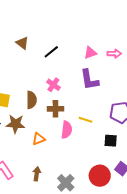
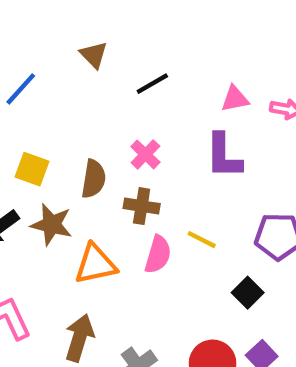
orange triangle: (39, 139) -> (95, 264), size x1.5
black square: (111, 141) -> (248, 293), turned 32
brown arrow: (37, 174) -> (79, 338), size x1.5

